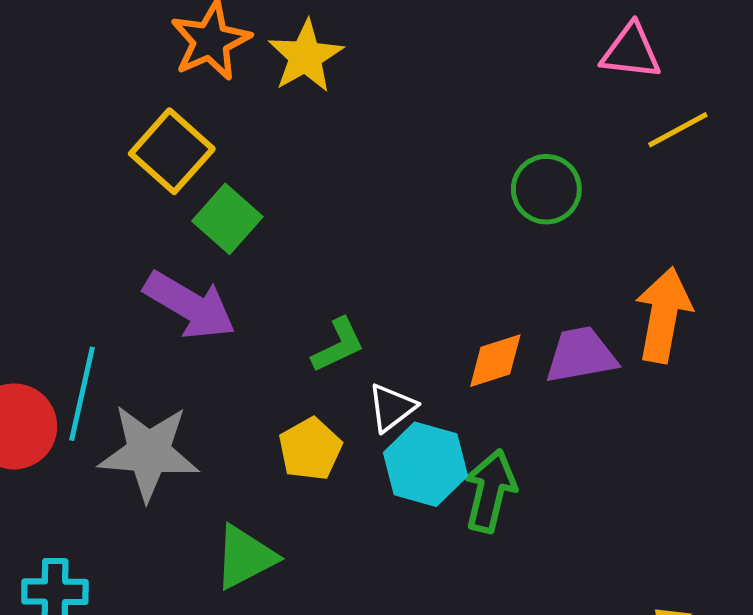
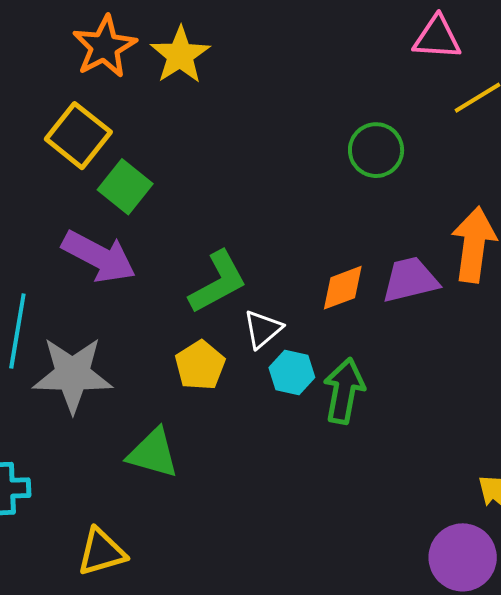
green L-shape: (338, 345) -> (218, 282), size x1.4
cyan hexagon: (425, 464) -> (292, 372), size x0.7
green triangle: (245, 557) -> (153, 453), turned 46

